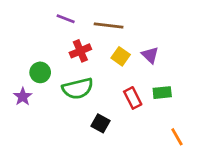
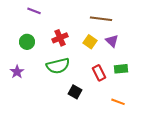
purple line: (66, 19) -> (34, 11), moved
brown line: (109, 25) -> (101, 19), moved
green circle: (40, 72) -> (27, 42), moved
orange line: (177, 137) -> (118, 102), moved, turned -40

